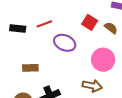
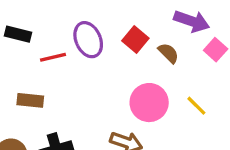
red line: (44, 24) -> (53, 57), moved
purple ellipse: (65, 43) -> (88, 40), moved, turned 35

